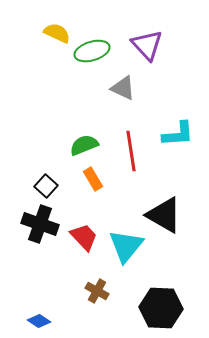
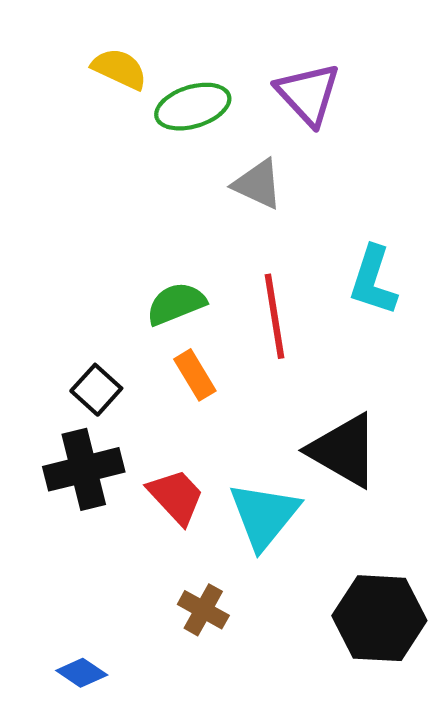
cyan L-shape: (178, 134) -> (373, 281), turned 112
black cross: (40, 224) -> (84, 469), turned -33
black hexagon: (161, 308) -> (379, 618), moved

